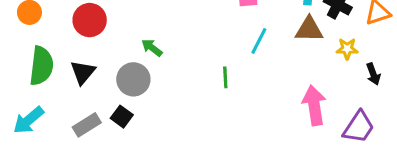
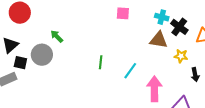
cyan line: (259, 41) -> (130, 71), moved
black square: (122, 117) -> (20, 63), moved, turned -32

